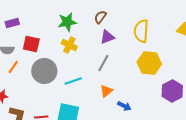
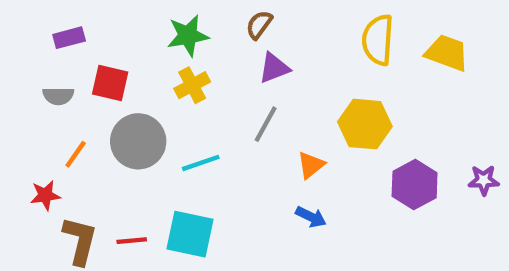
yellow semicircle: (141, 31) -> (378, 40), moved
yellow cross: (69, 45) -> (192, 85), turned 35
orange line: (13, 67) -> (76, 154), moved
orange triangle: (106, 91) -> (311, 165), moved

